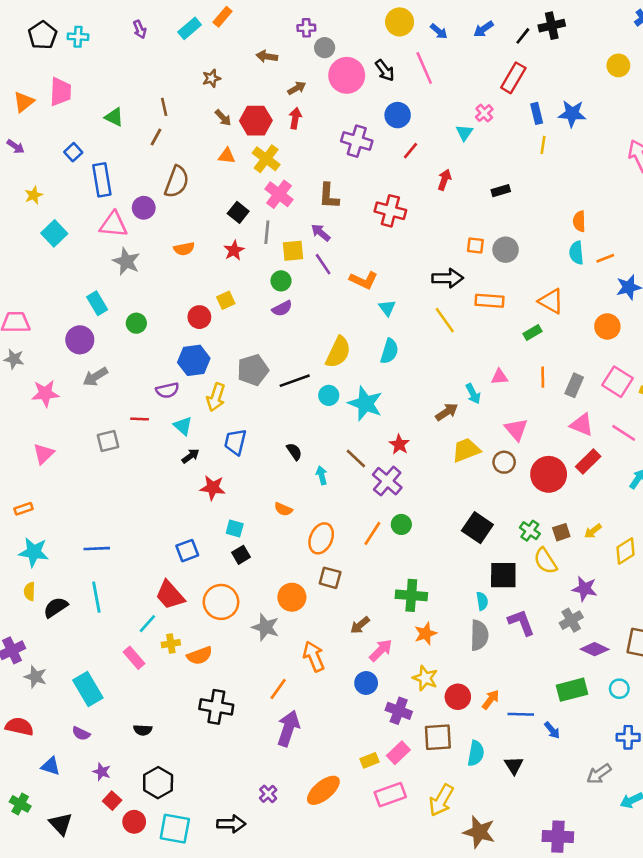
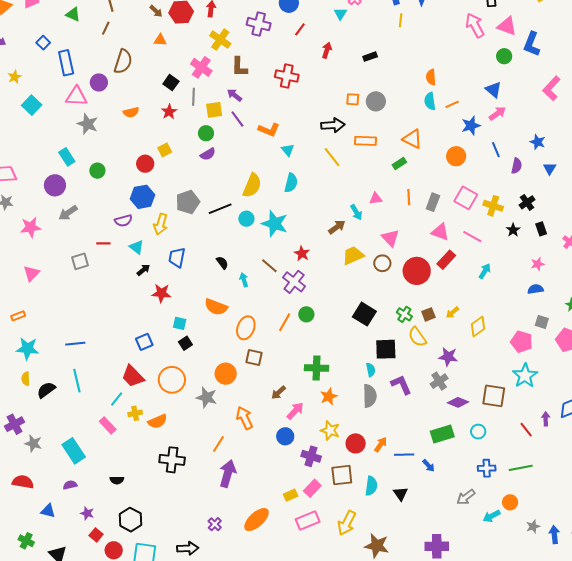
yellow cross: (266, 159) -> (220, 40), moved
orange semicircle: (283, 509) -> (216, 307), size x1.6
purple semicircle: (81, 733) -> (70, 485), turned 144

